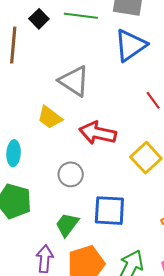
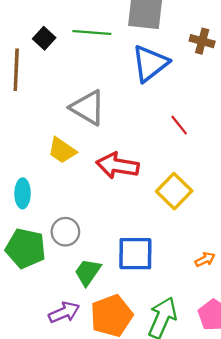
gray circle: (71, 174) -> (65, 232), moved
purple arrow: (45, 259) -> (64, 312), turned 64

